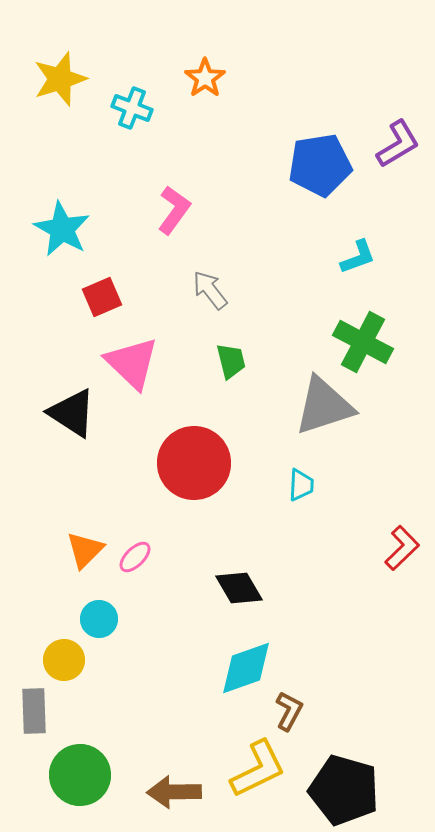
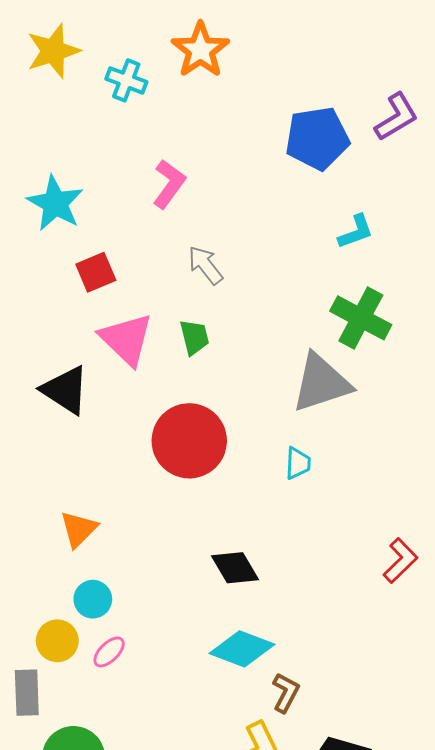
orange star: (205, 78) -> (200, 50), size x1.4
green trapezoid: (231, 361) -> (194, 337), moved
red L-shape: (402, 548) -> (400, 561), moved
pink ellipse: (135, 557) -> (109, 652), moved
cyan diamond: (246, 668) -> (242, 649), turned 40

